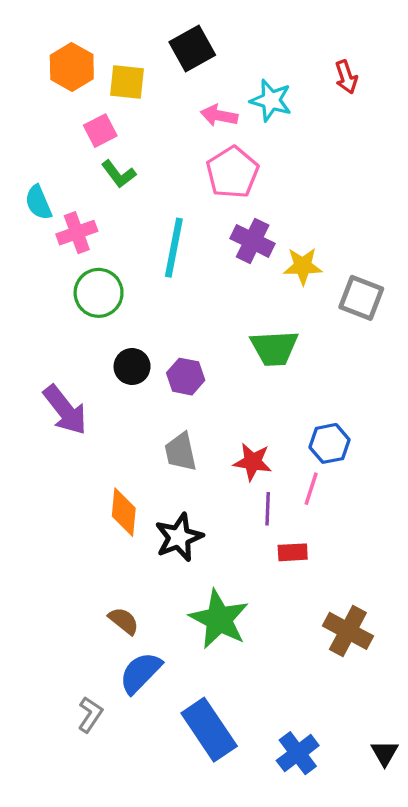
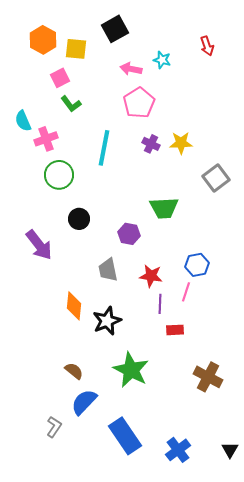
cyan star: (271, 100) -> (162, 60), size x0.7
purple cross: (253, 241) -> (151, 144), size x0.7
yellow star: (303, 266) -> (181, 143), moved
gray square: (361, 298) -> (216, 178), turned 32
purple hexagon: (186, 377) -> (129, 234), moved

